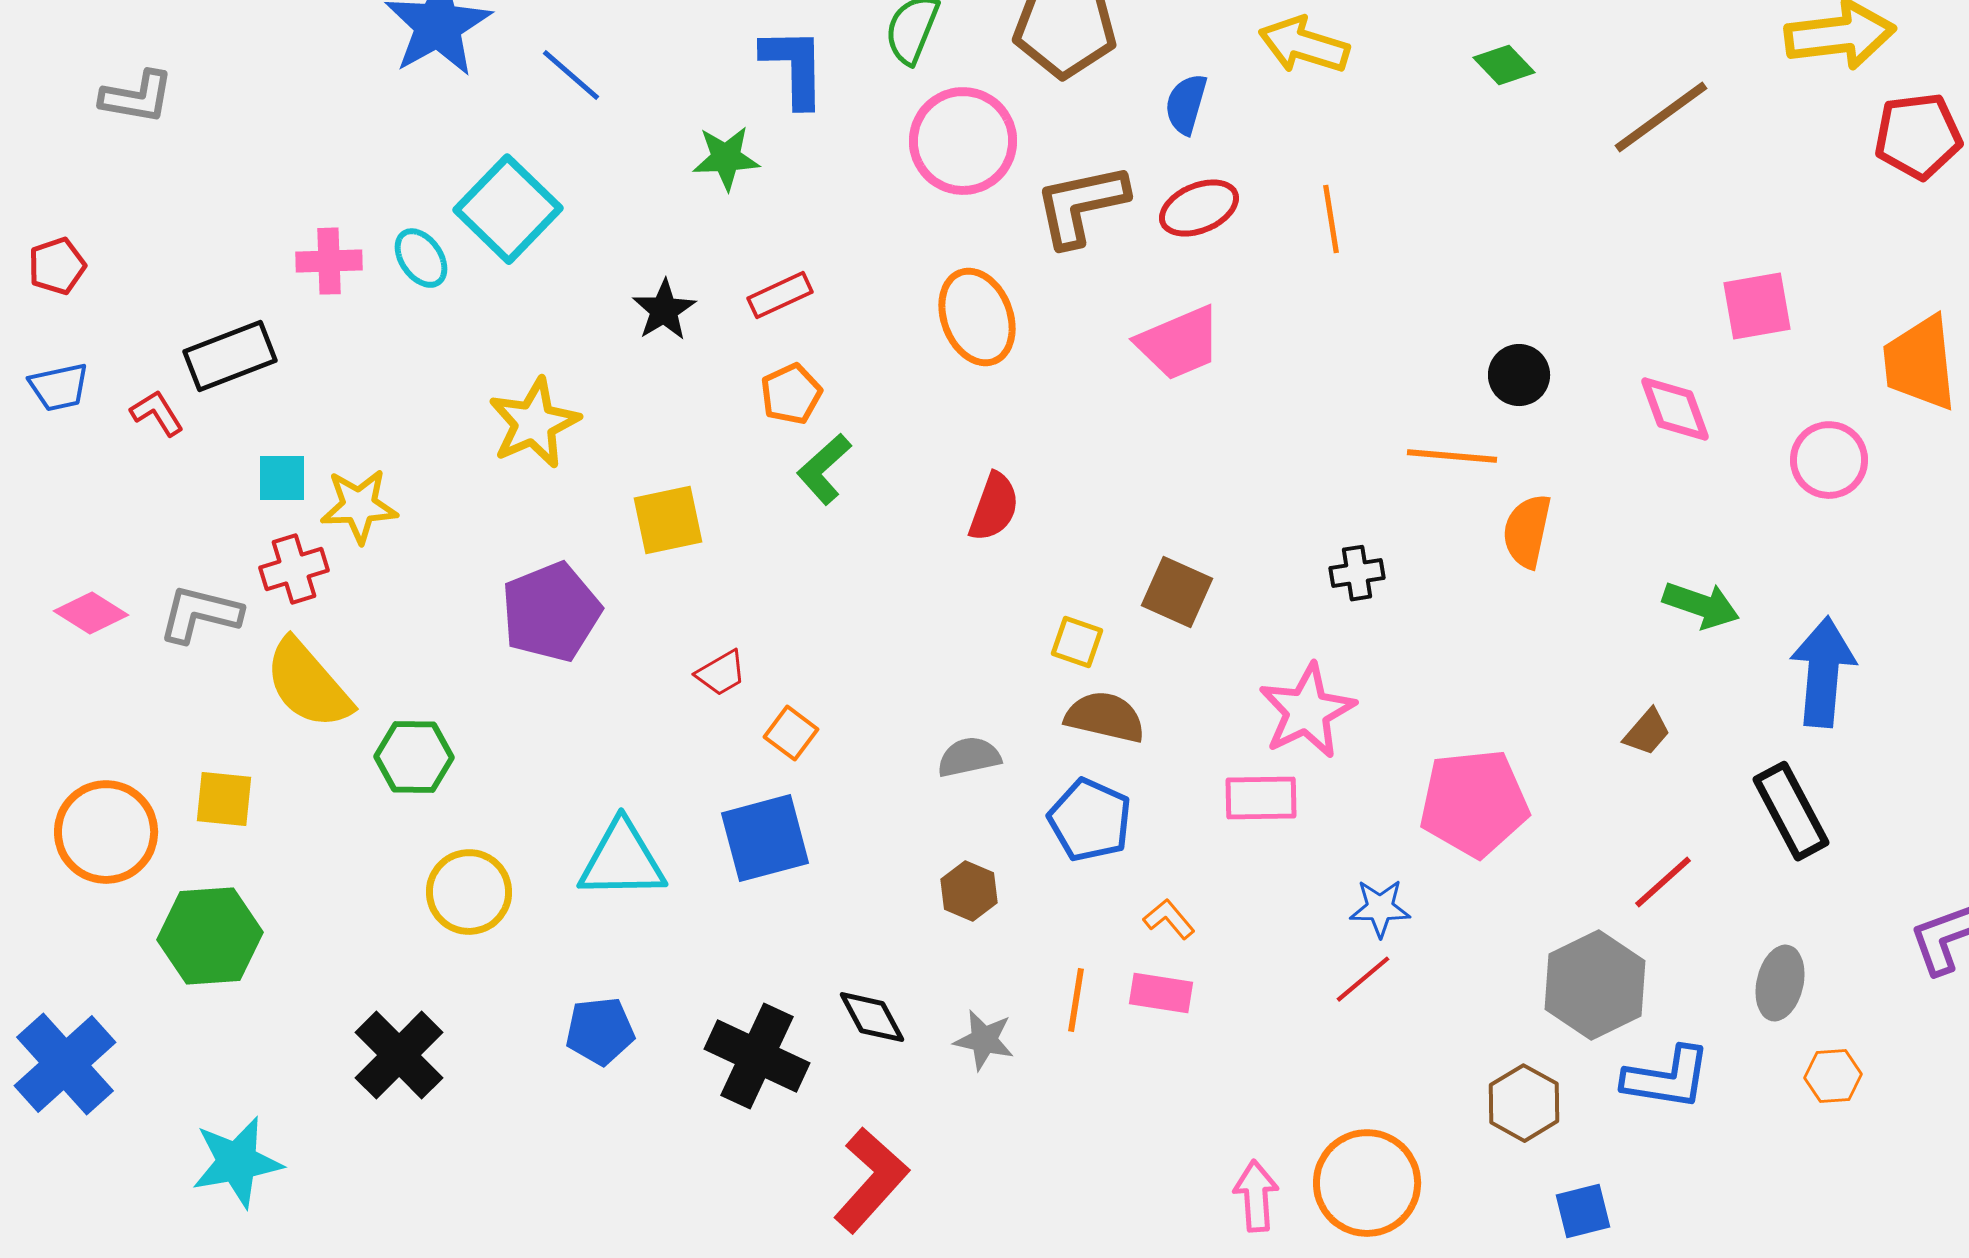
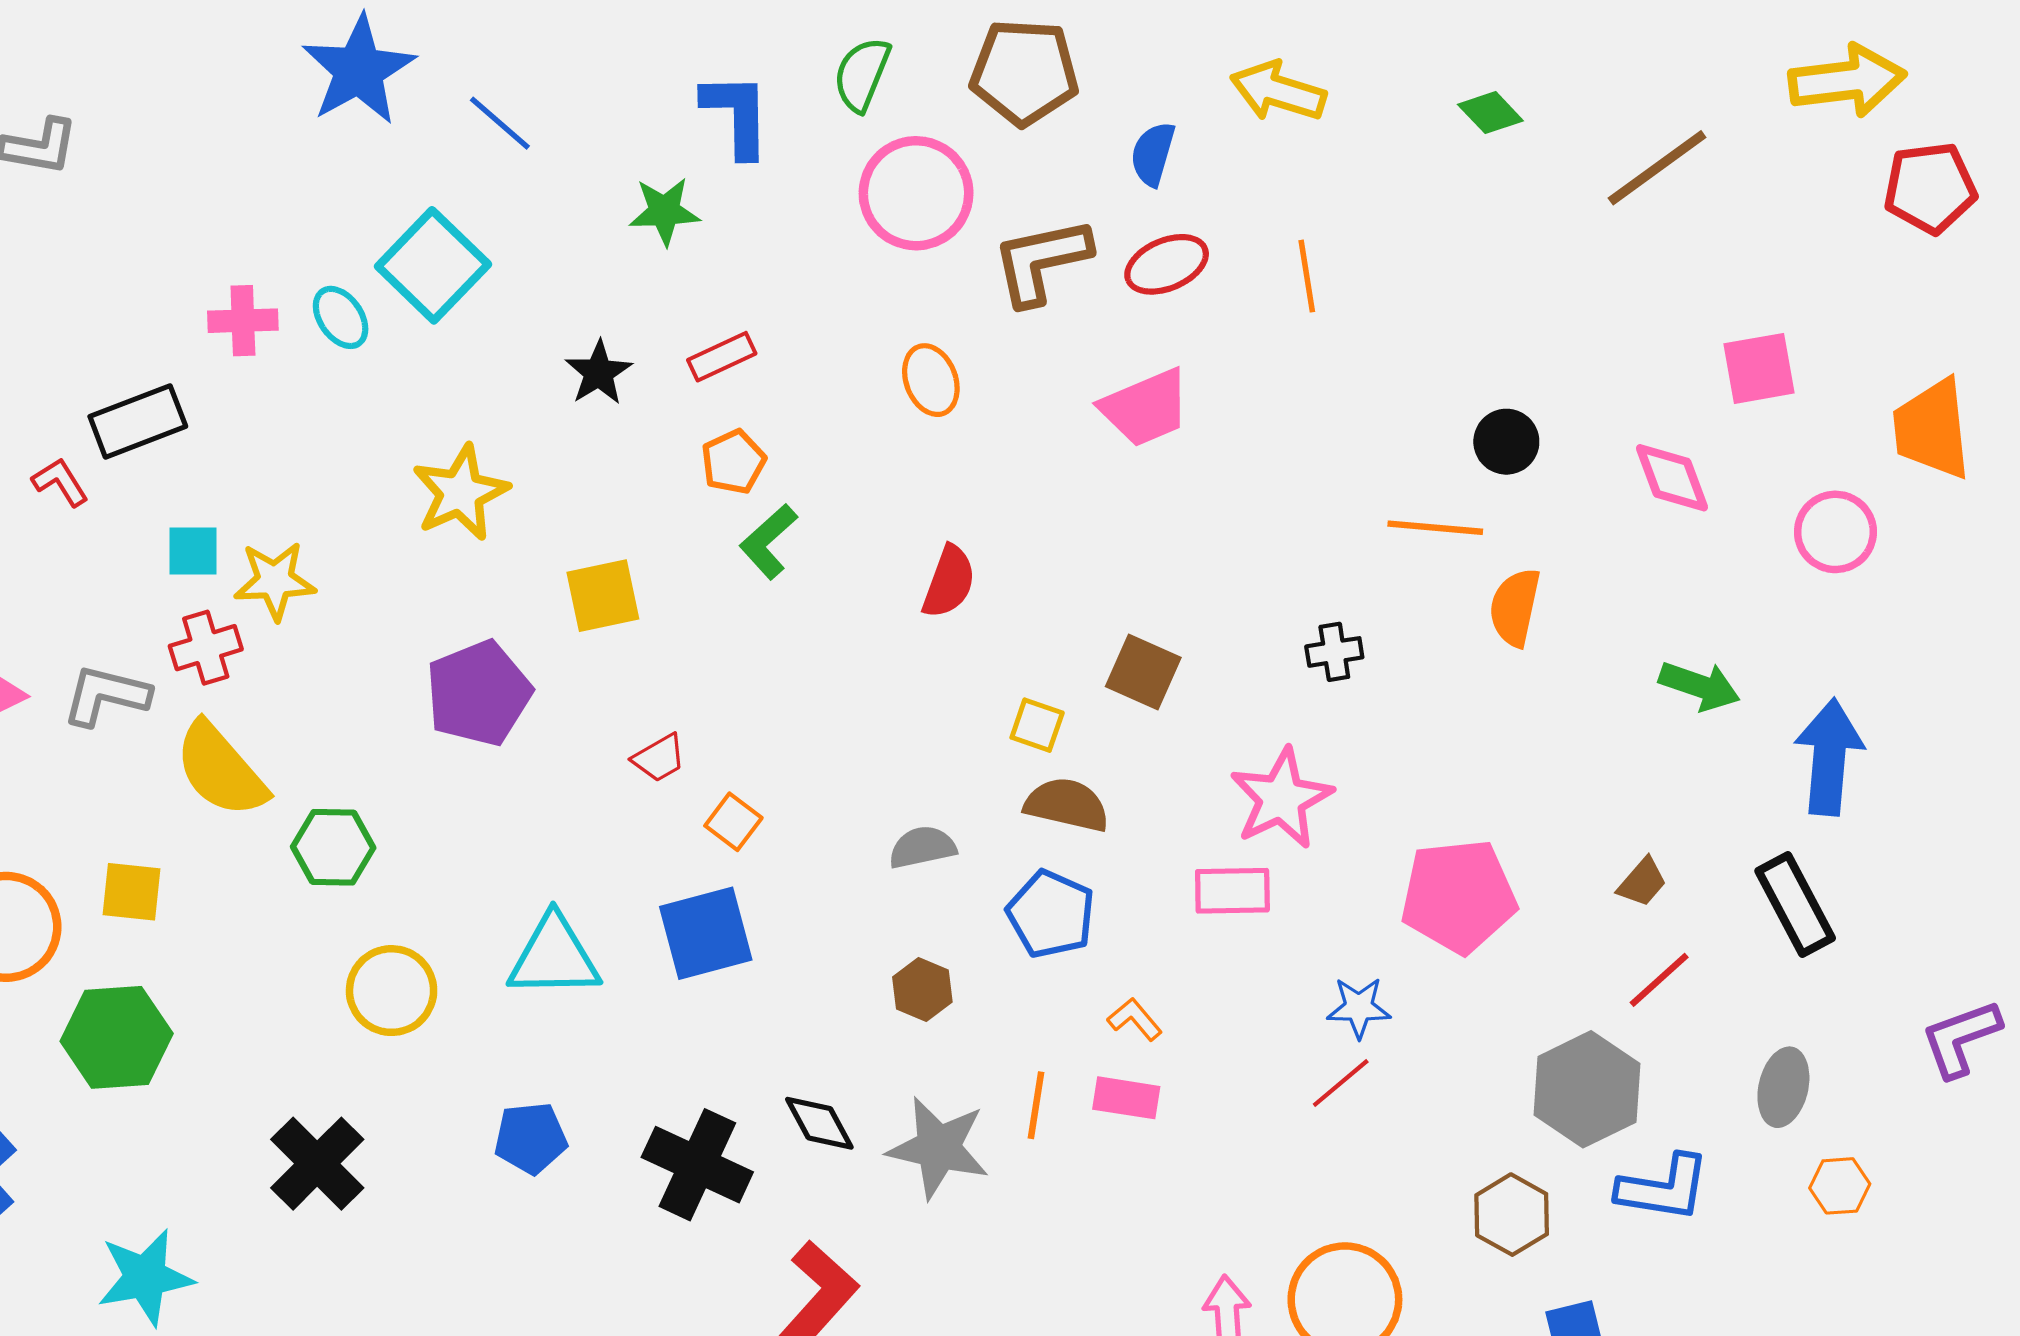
orange ellipse: (977, 317) -> (931, 380), size x0.7
brown trapezoid: (1647, 732) -> (1642, 882), moved
gray star: (984, 1040) -> (938, 1148), size x1.6

